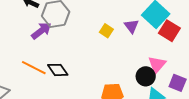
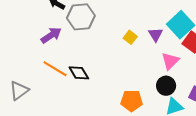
purple arrow: (41, 31) -> (51, 35), moved
pink triangle: (157, 65) -> (170, 61), moved

